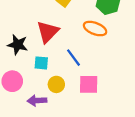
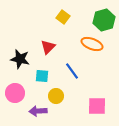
red triangle: (48, 32) -> (48, 47), size x0.7
pink square: (89, 84) -> (97, 106), moved

